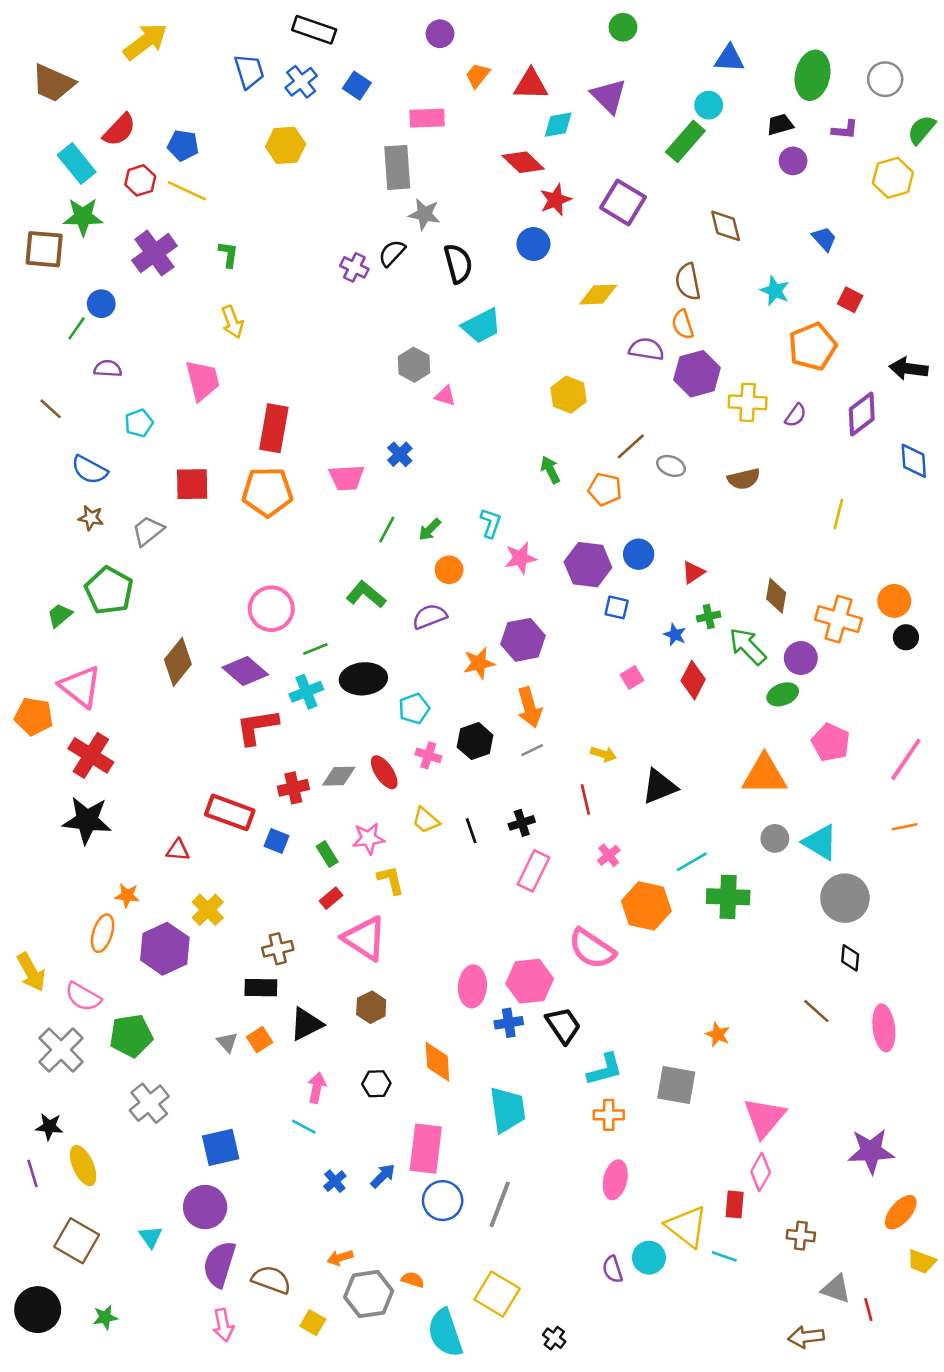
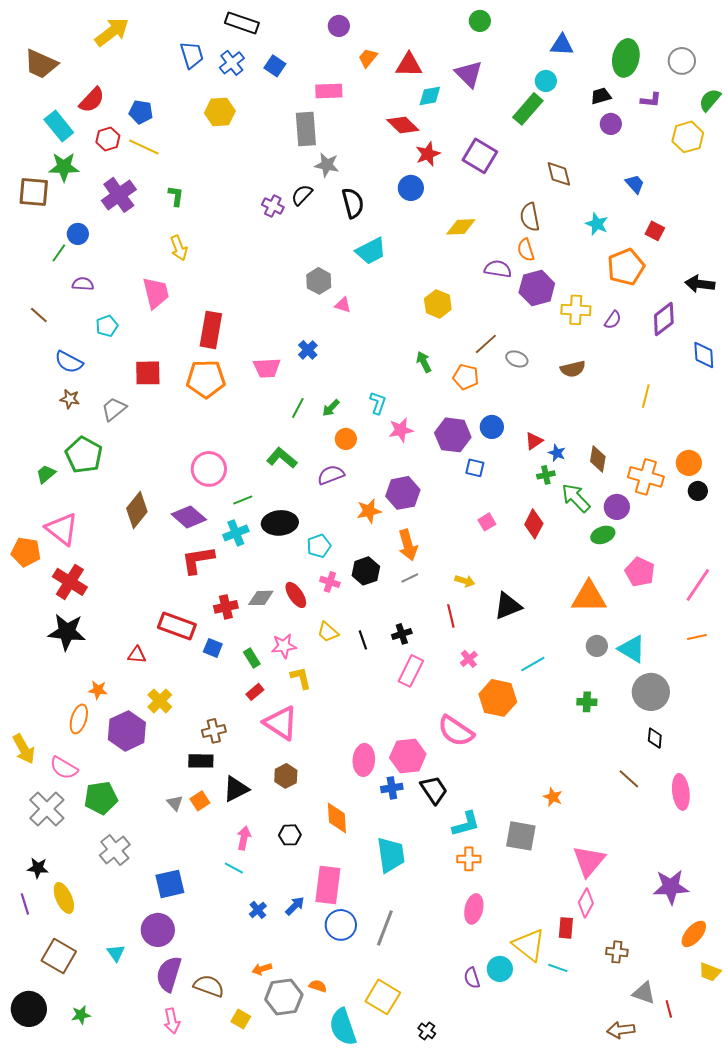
blue star: (675, 635) -> (557, 453), moved
green cross: (728, 897) -> (587, 702), moved, size x0.6

